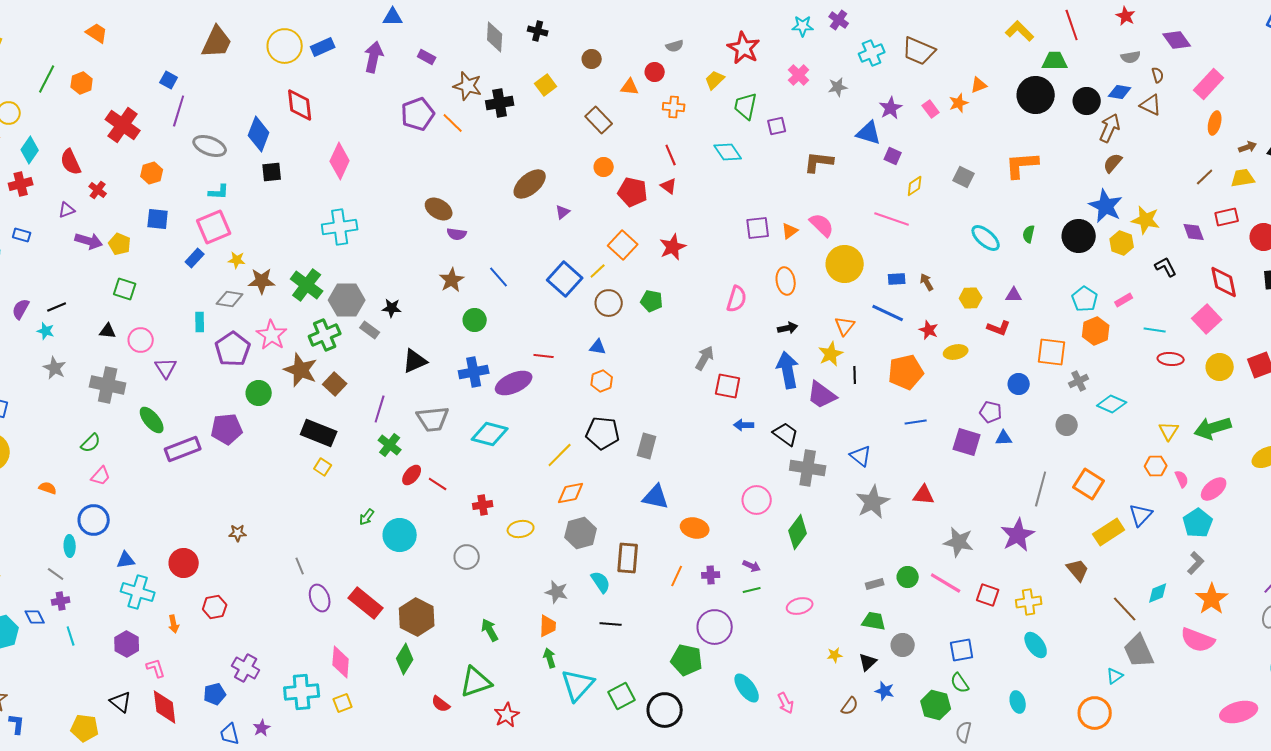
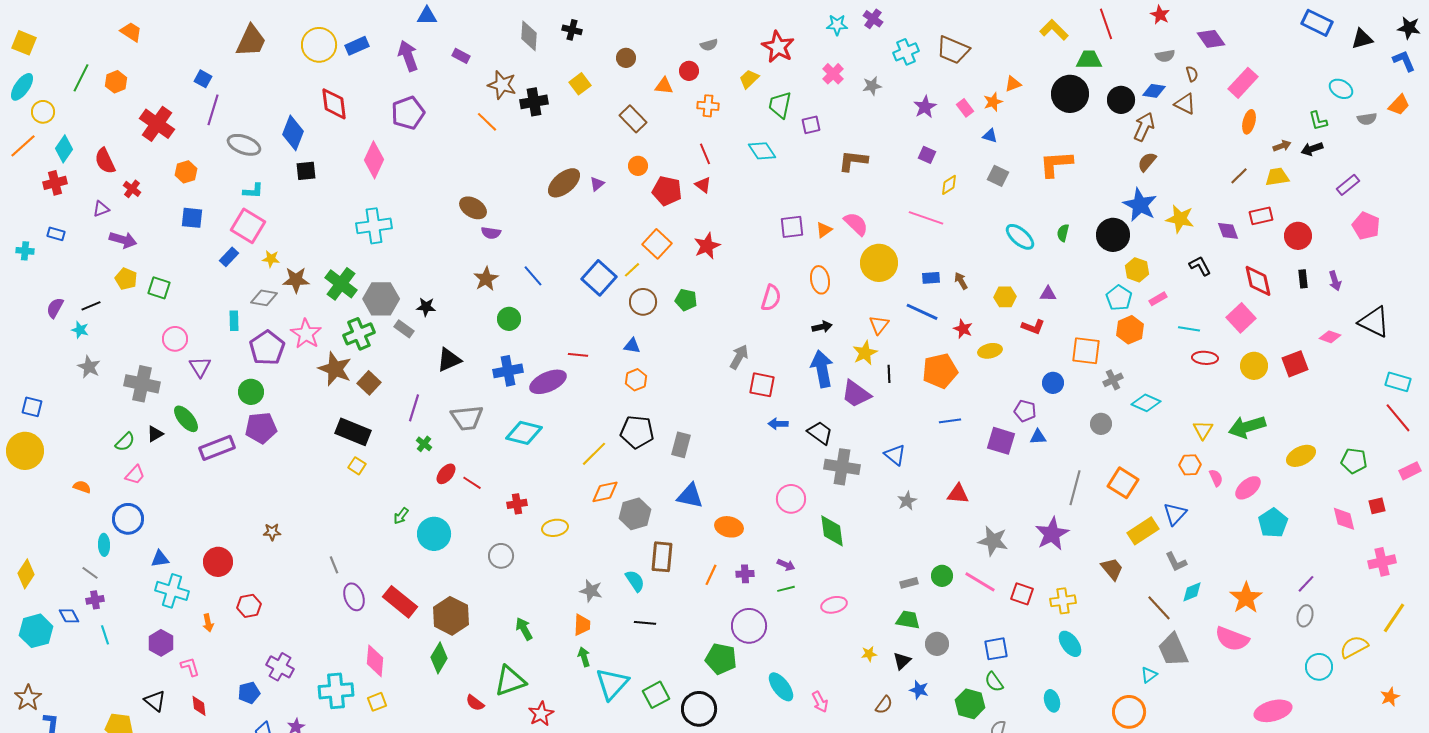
purple arrow: (374, 57) -> (408, 56), turned -32
purple pentagon: (418, 114) -> (408, 113), moved
blue triangle: (869, 133) -> (990, 136), moved, size x0.6
purple triangle: (563, 212) -> (597, 184), moved
pink square: (214, 227) -> (248, 226), turned -36
yellow hexagon: (1122, 243) -> (1137, 270), moved
yellow pentagon: (120, 244) -> (126, 279), moved
black triangle: (108, 331) -> (155, 434), moved, turned -36
green circle: (259, 393) -> (251, 392), moved
green cross: (390, 445) -> (424, 444), size x0.7
gray star: (873, 502) -> (907, 501), size x0.6
cyan pentagon: (1198, 523) -> (1273, 523), moved
green diamond: (798, 532) -> (832, 531), turned -44
gray hexagon: (581, 533) -> (635, 514), moved
gray L-shape: (1196, 563) -> (1176, 562), moved, turned 110
red diamond: (165, 707) -> (199, 706), size x0.6

